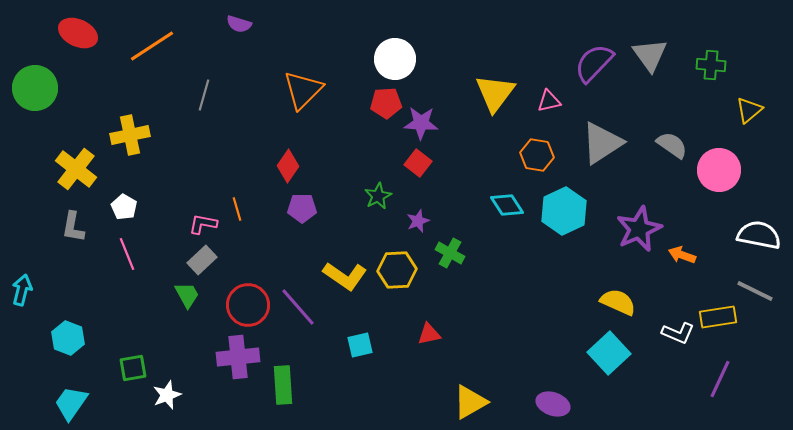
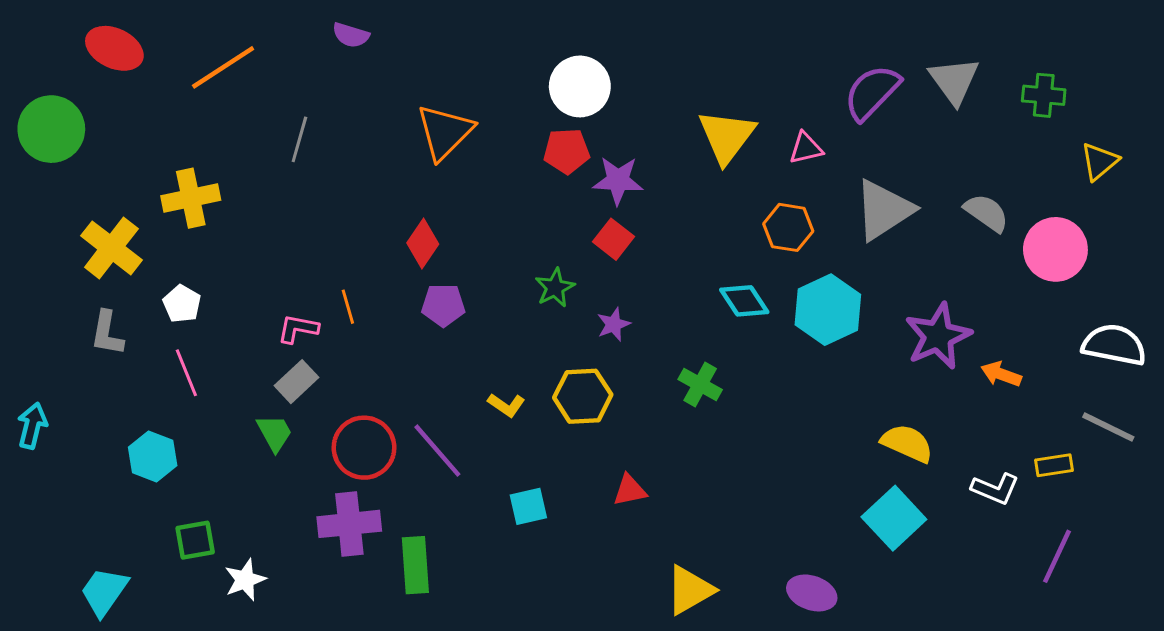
green cross: (450, 253) -> (700, 385), moved
yellow L-shape: (345, 276) -> (506, 405), size x0.6
yellow rectangle: (718, 317) -> (1054, 465), size x0.7
cyan hexagon: (68, 338) -> (153, 456), moved

